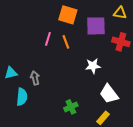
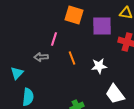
orange line: (66, 42) -> (72, 58), moved
cyan triangle: (11, 73) -> (17, 73), turned -32
gray arrow: (35, 78) -> (41, 57), moved, turned -80

